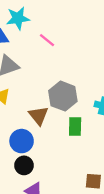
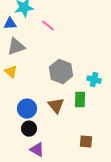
brown triangle: (39, 116) -> (56, 106), moved
green rectangle: (75, 126) -> (80, 100), moved

